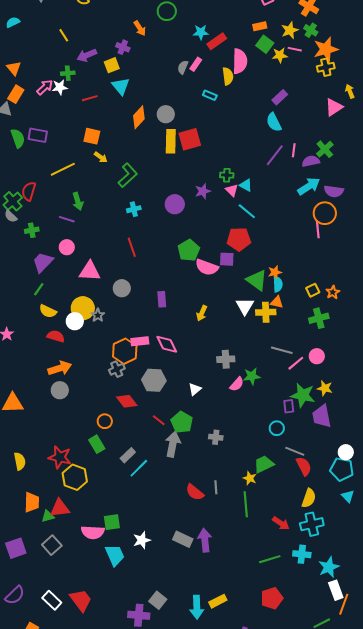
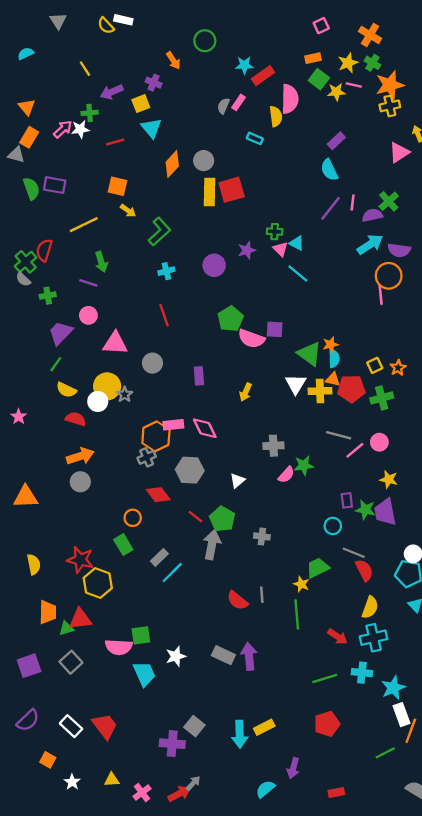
red pentagon: (239, 239) -> (351, 389), moved
green star: (303, 395) -> (365, 510), moved, size x0.7

